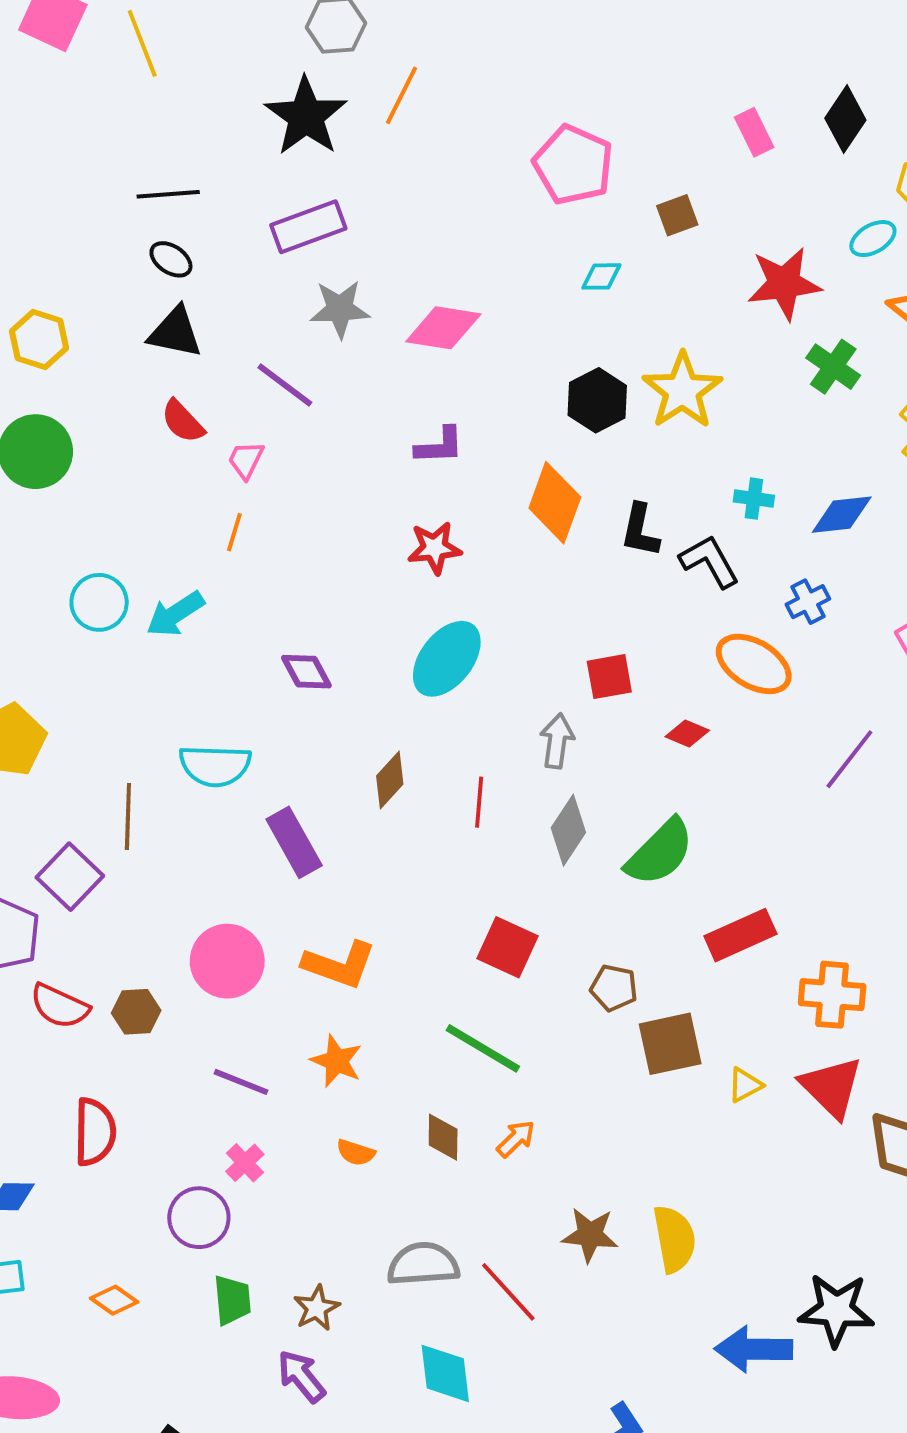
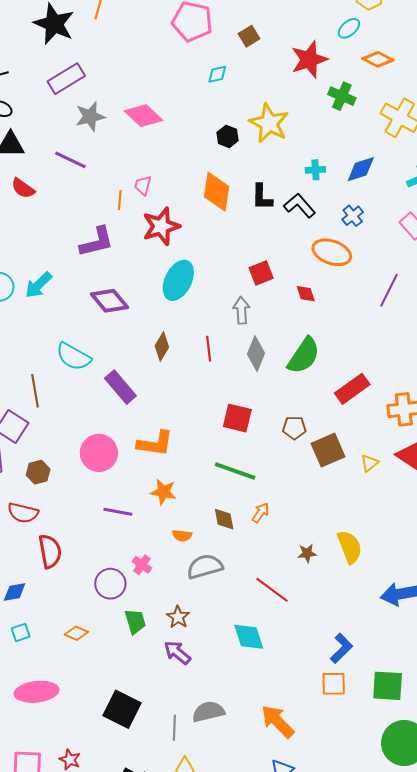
pink diamond: (443, 328) -> (144, 116), turned 45
black hexagon: (597, 400) -> (228, 136), size x0.7
purple L-shape: (439, 446) -> (97, 242), moved, size x1.4
pink trapezoid: (246, 460) -> (143, 185), moved
orange line: (234, 532) -> (120, 200), moved
red star: (434, 548) -> (161, 226), size x1.4
purple diamond: (306, 672) -> (110, 301), size x1.4
red diamond: (687, 734) -> (306, 294), turned 60
cyan semicircle: (215, 766) -> (73, 357), turned 39
red semicircle: (60, 1006) -> (23, 513), moved
brown hexagon: (136, 1012) -> (38, 472), moved
pink cross: (245, 1163) -> (142, 565), moved
brown star: (590, 1235) -> (307, 553), size x0.7
gray semicircle: (423, 1264) -> (205, 567), moved

